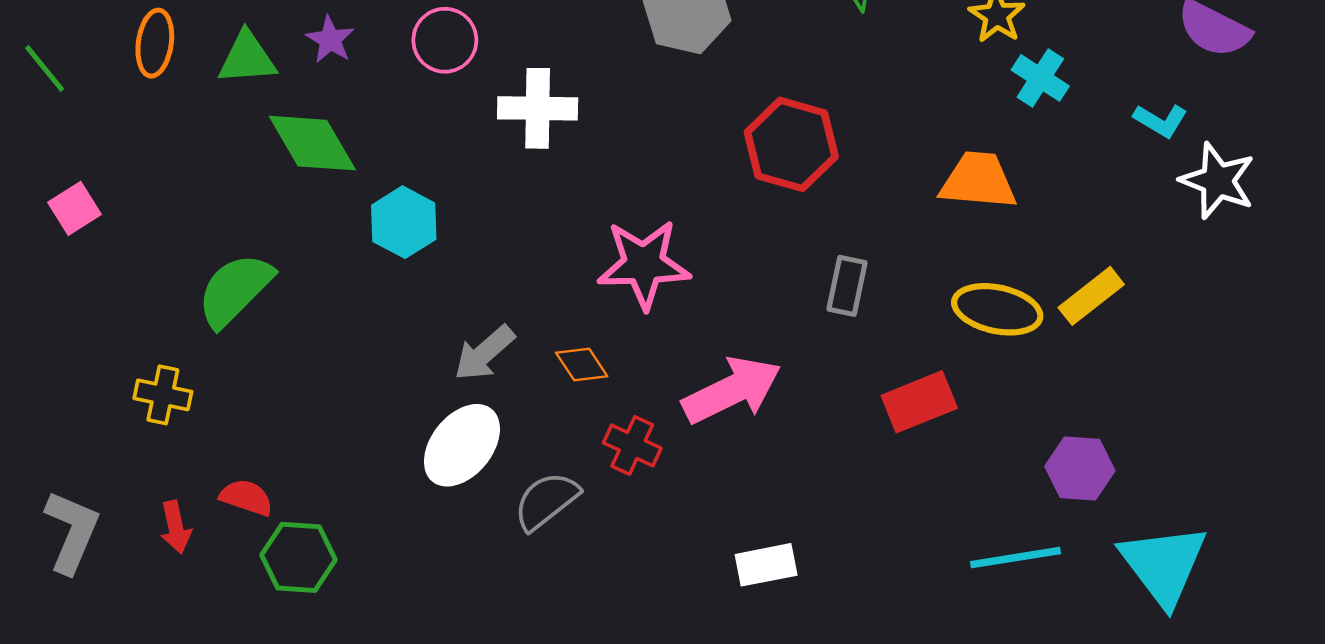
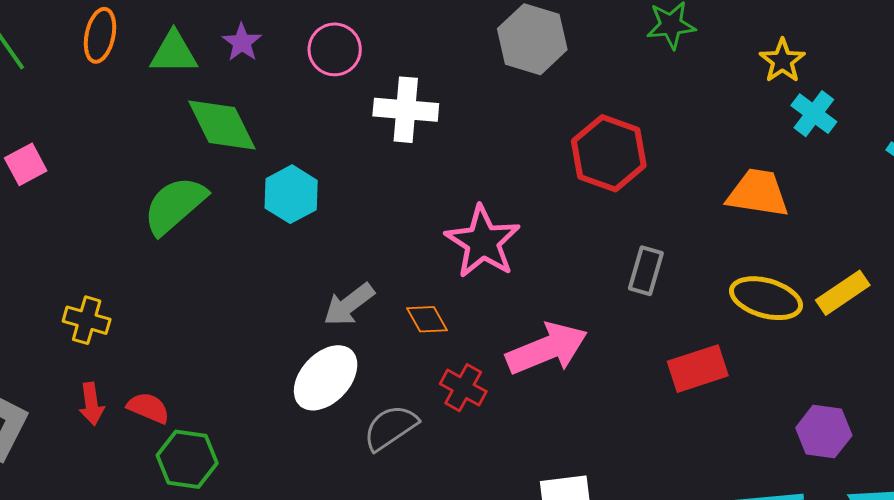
pink star: (644, 264) -> (483, 242), turned 30
green semicircle: (235, 290) -> (175, 205), moved
red arrow: (176, 527) -> (91, 404), moved

